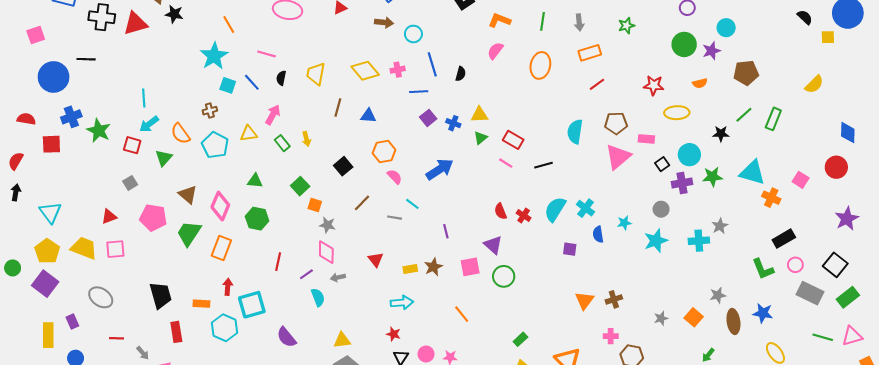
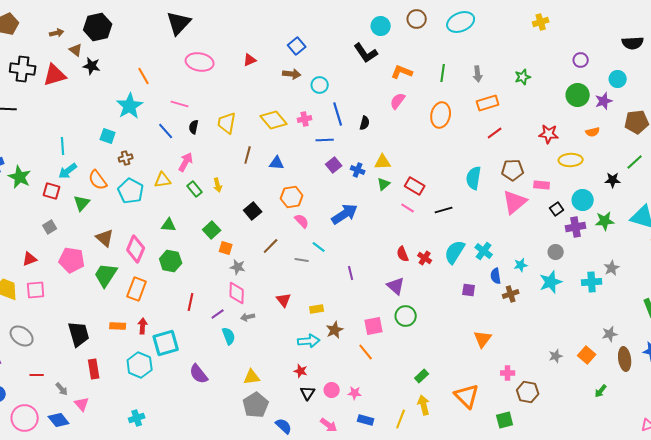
cyan square: (228, 85) -> (108, 136), moved
brown star: (433, 267) -> (335, 330), moved
pink square: (470, 267) -> (374, 326), moved
brown cross: (614, 299) -> (511, 294), moved
orange rectangle: (201, 304) -> (118, 326), moved

